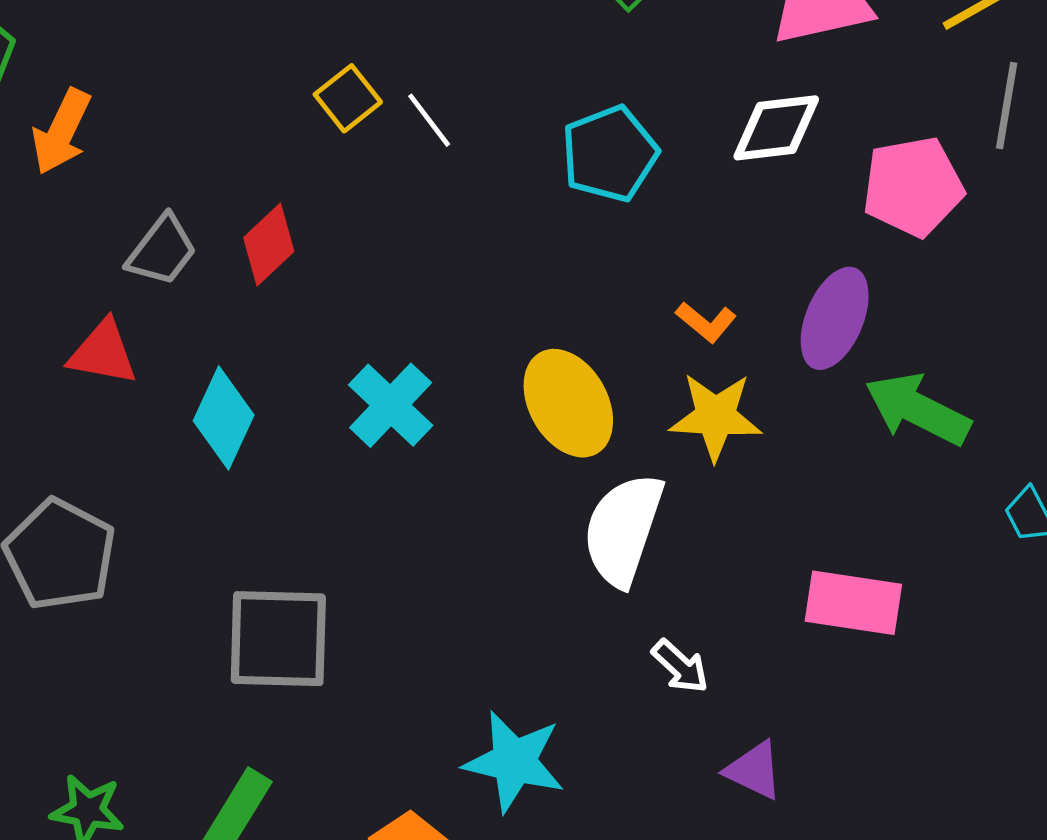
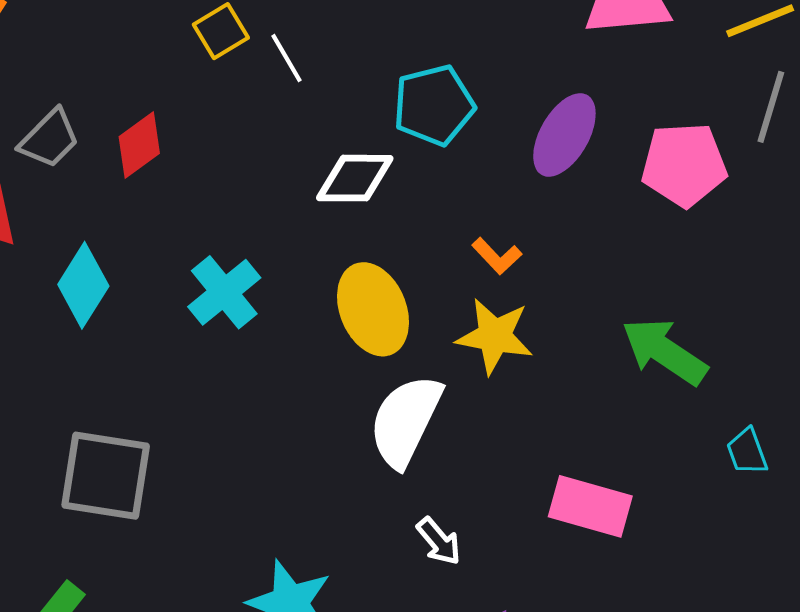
white diamond: (776, 128) -> (355, 178), moved
purple ellipse: (835, 318) -> (564, 135), moved

